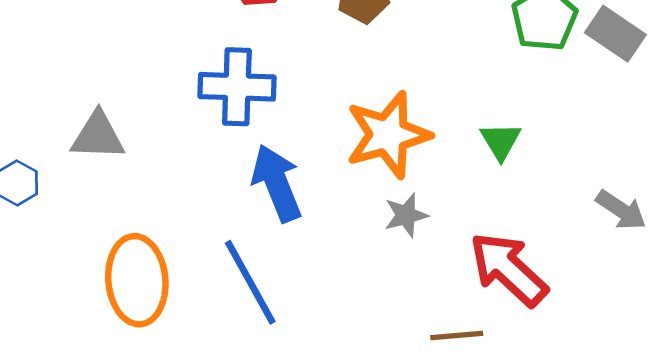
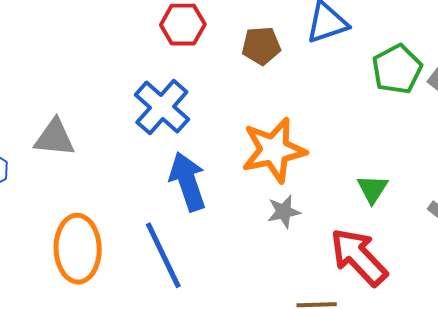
blue cross: (237, 87) -> (162, 107), turned 36
green triangle: (501, 141) -> (372, 189), moved

